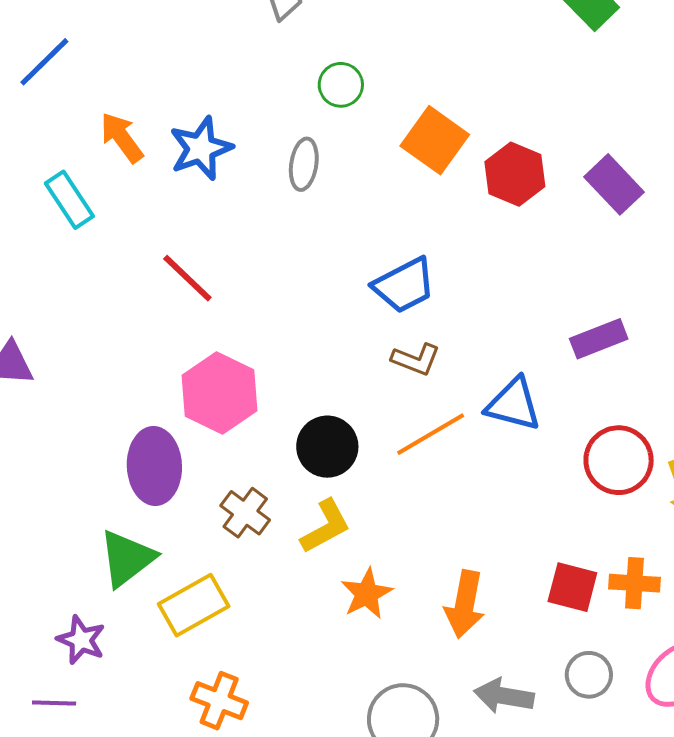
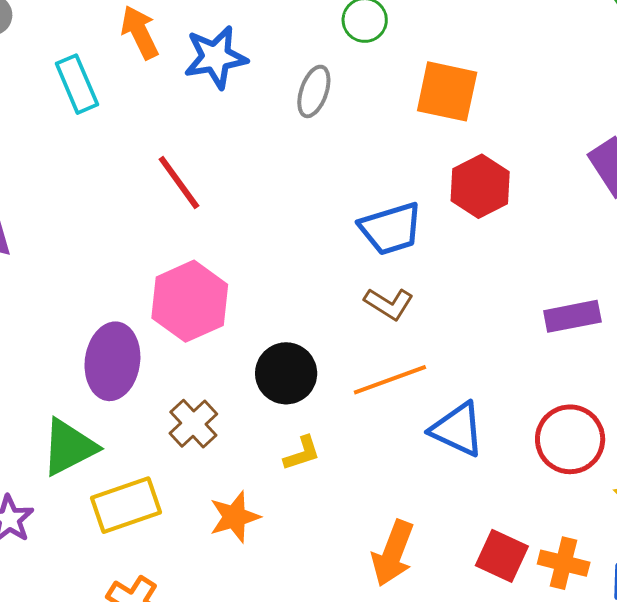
orange square: (435, 140) -> (447, 91), turned -34
red hexagon: (515, 174) -> (480, 186), moved
blue triangle: (513, 404) -> (457, 429), moved
yellow L-shape: (326, 526) -> (302, 453), moved, size x0.7
orange star: (367, 594) -> (235, 517), moved

